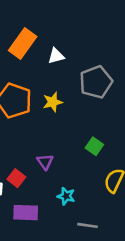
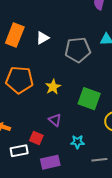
gray pentagon: (96, 82) -> (78, 50), turned 30
yellow star: (53, 102) -> (53, 87), moved
green square: (94, 146) -> (89, 99), size x1.6

